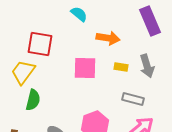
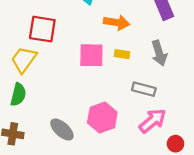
yellow rectangle: (121, 67) -> (122, 54), moved
green semicircle: (33, 100) -> (18, 95), moved

